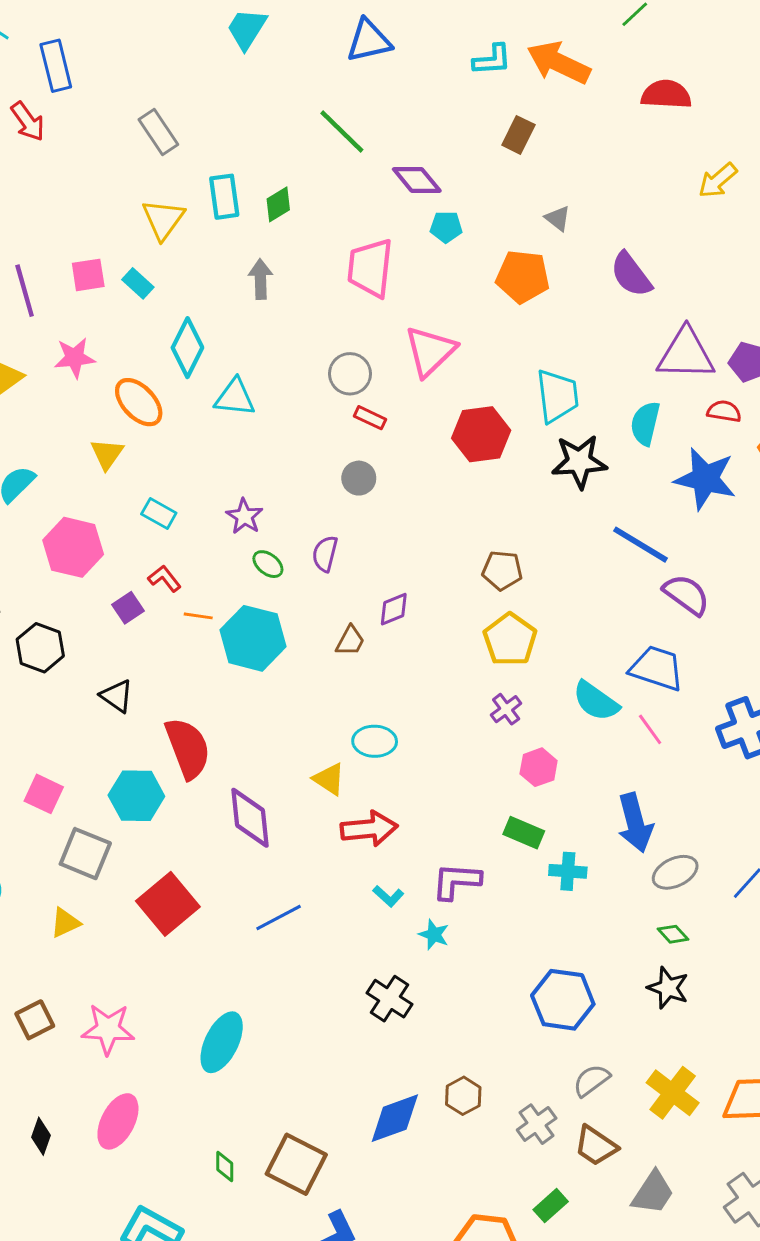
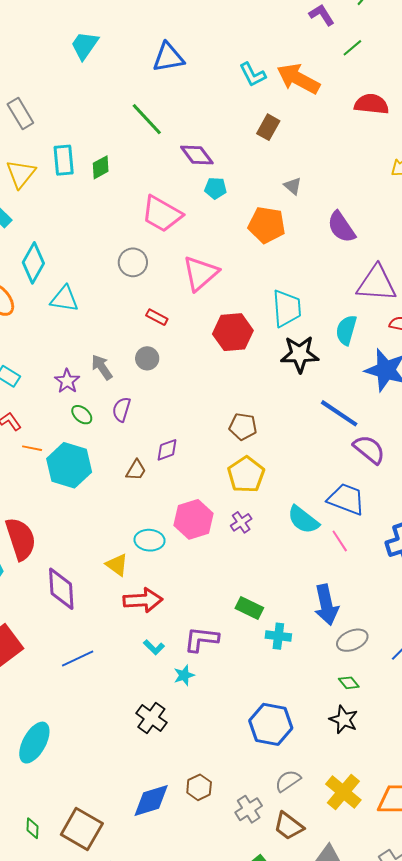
cyan L-shape: (492, 60) -> (253, 75), turned 64
pink trapezoid: (370, 268) -> (162, 214), turned -69
gray arrow: (260, 279) -> (102, 367), moved, turned -36
gray circle: (350, 374) -> (133, 262), moved
pink hexagon: (539, 767) -> (194, 519), moved, size x1.5
cyan star: (434, 935) -> (184, 675), turned 30

